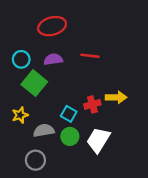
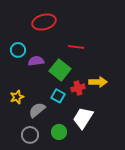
purple semicircle: (53, 59) -> (36, 61), moved
green square: (34, 83) -> (60, 70), moved
gray semicircle: (44, 130) -> (37, 110), turned -30
green circle: (70, 136) -> (59, 132), moved

